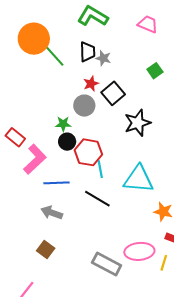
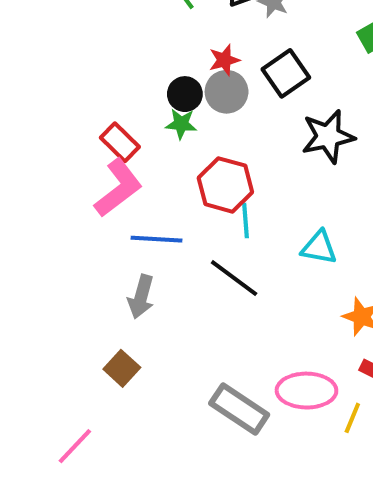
red star: (91, 84) -> (224, 60), moved
red rectangle: (15, 137) -> (120, 142), moved
black circle: (67, 142) -> (185, 94), moved
cyan triangle: (139, 179) -> (319, 248), size x0.6
gray arrow: (52, 213) -> (141, 297), turned -100

